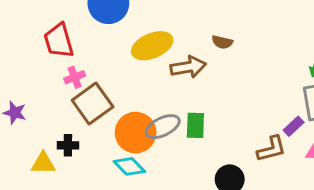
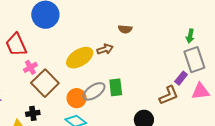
yellow ellipse: (152, 46) -> (80, 58), moved
brown arrow: (188, 67) -> (105, 49), size x0.7
orange circle: (136, 133) -> (77, 98), size x0.7

